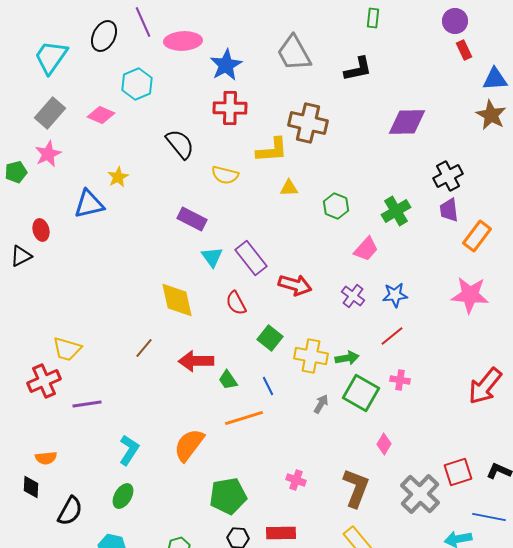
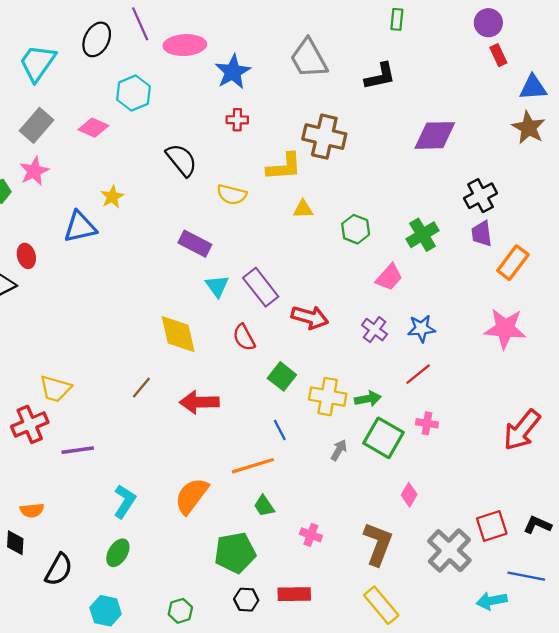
red cross: (230, 108) -> (237, 120), size x0.6
green trapezoid: (228, 380) -> (264, 506), moved

